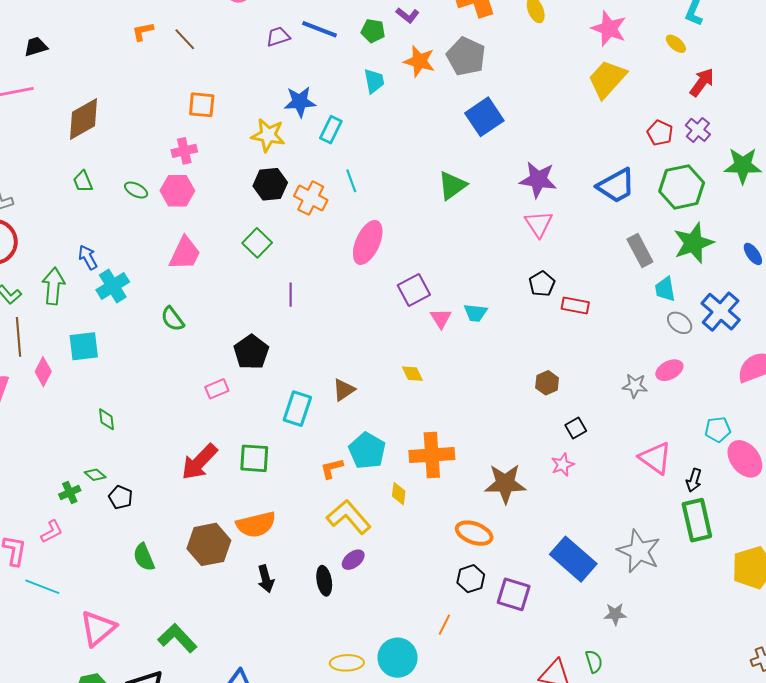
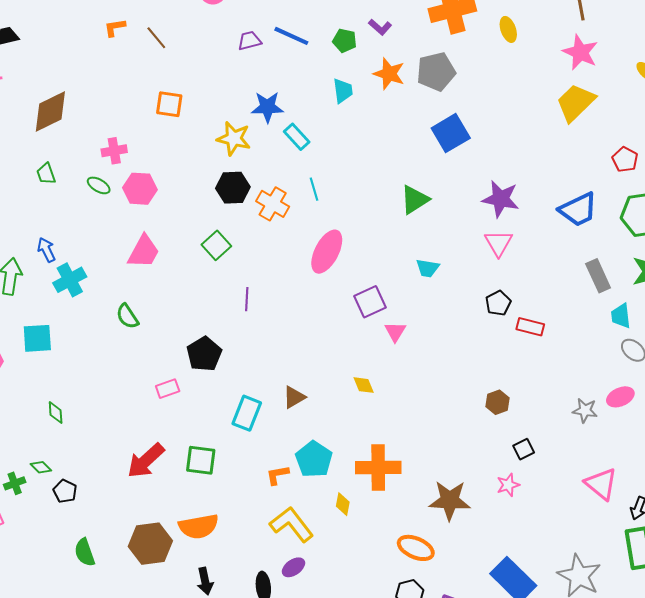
gray pentagon: (466, 56) -> (436, 72), turned 30
cyan rectangle: (331, 130) -> (297, 137), turned -72
pink cross: (184, 151) -> (114, 151), moved
cyan trapezoid: (475, 313) -> (428, 268), moved

